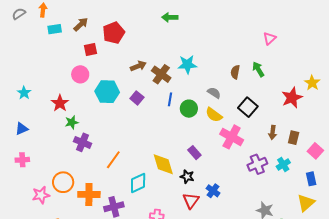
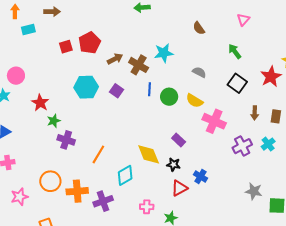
brown arrow: (81, 24) -> (52, 12), moved, turned 49
red pentagon: (114, 33) -> (90, 43), moved
brown semicircle: (235, 72) -> (199, 28), moved, turned -40
pink circle: (80, 74) -> (16, 76), moved
gray semicircle: (214, 93) -> (199, 72), moved
black square: (248, 107) -> (237, 83), moved
pink star: (41, 195) -> (19, 197), moved
red triangle: (191, 201) -> (179, 188), turned 30

